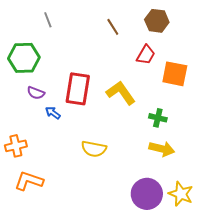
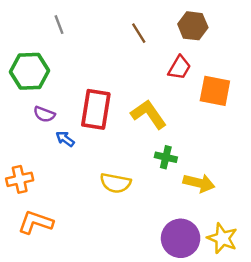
green cross: (158, 118) -> (166, 157), moved

